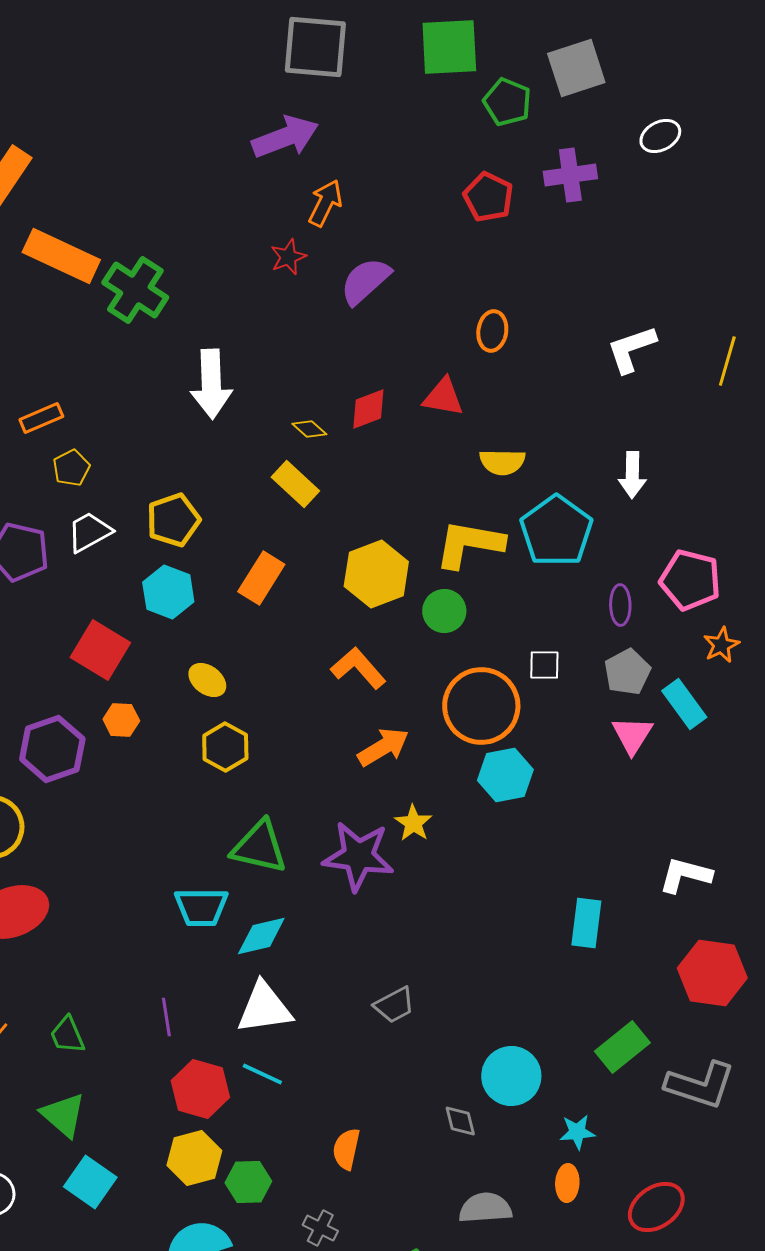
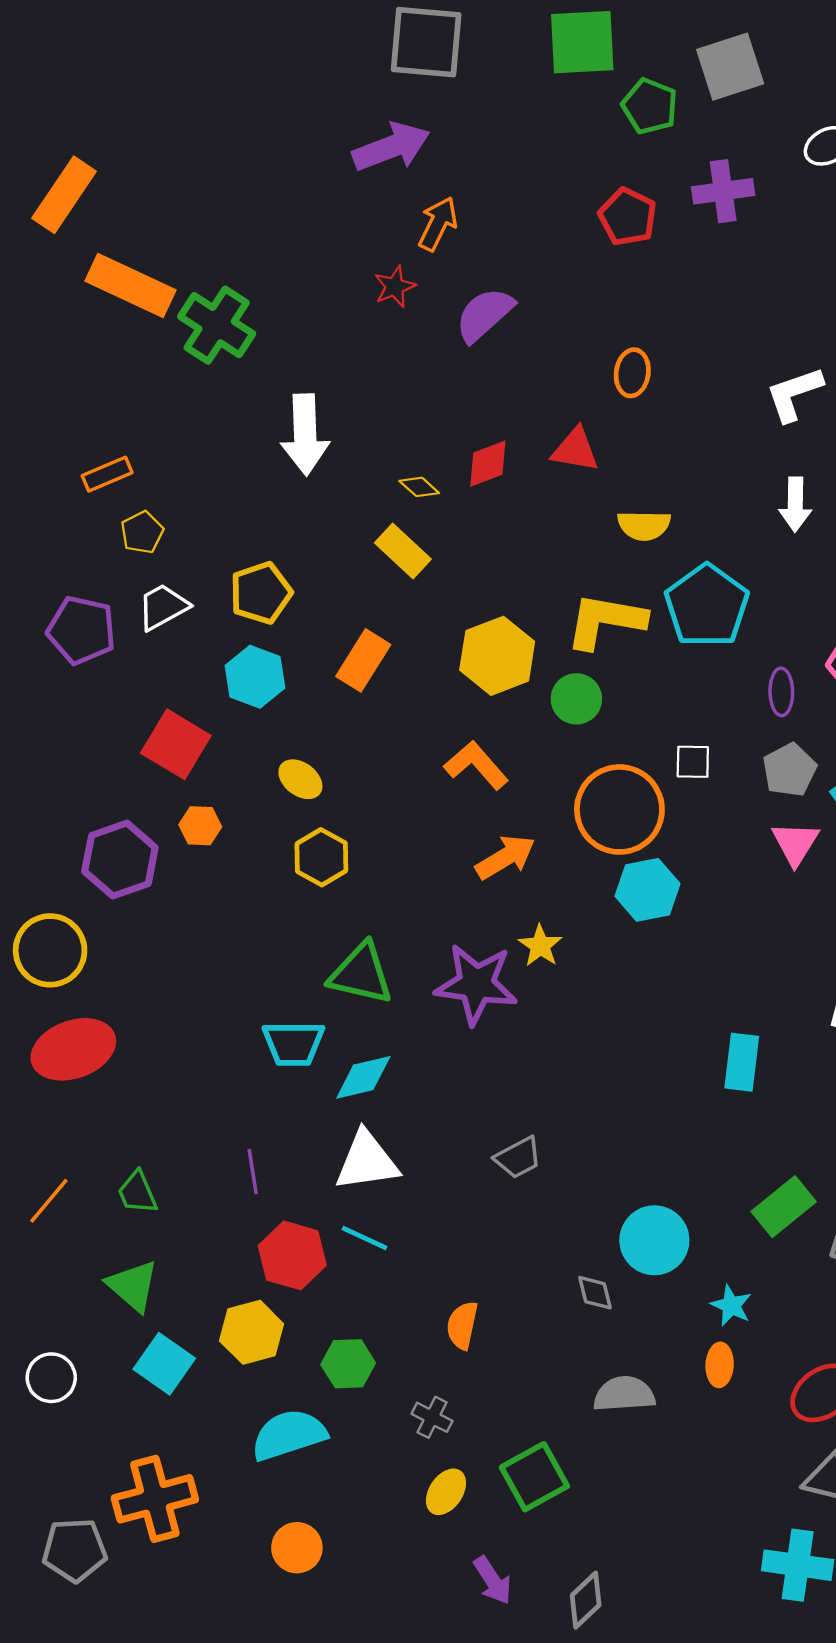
white arrow: (632, 475) -> (795, 504), moved
cyan star: (577, 1132) -> (731, 1306), turned 30
yellow hexagon: (194, 1158) -> (252, 1332), moved

